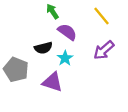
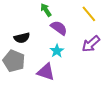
black semicircle: (43, 48) -> (22, 38), moved

